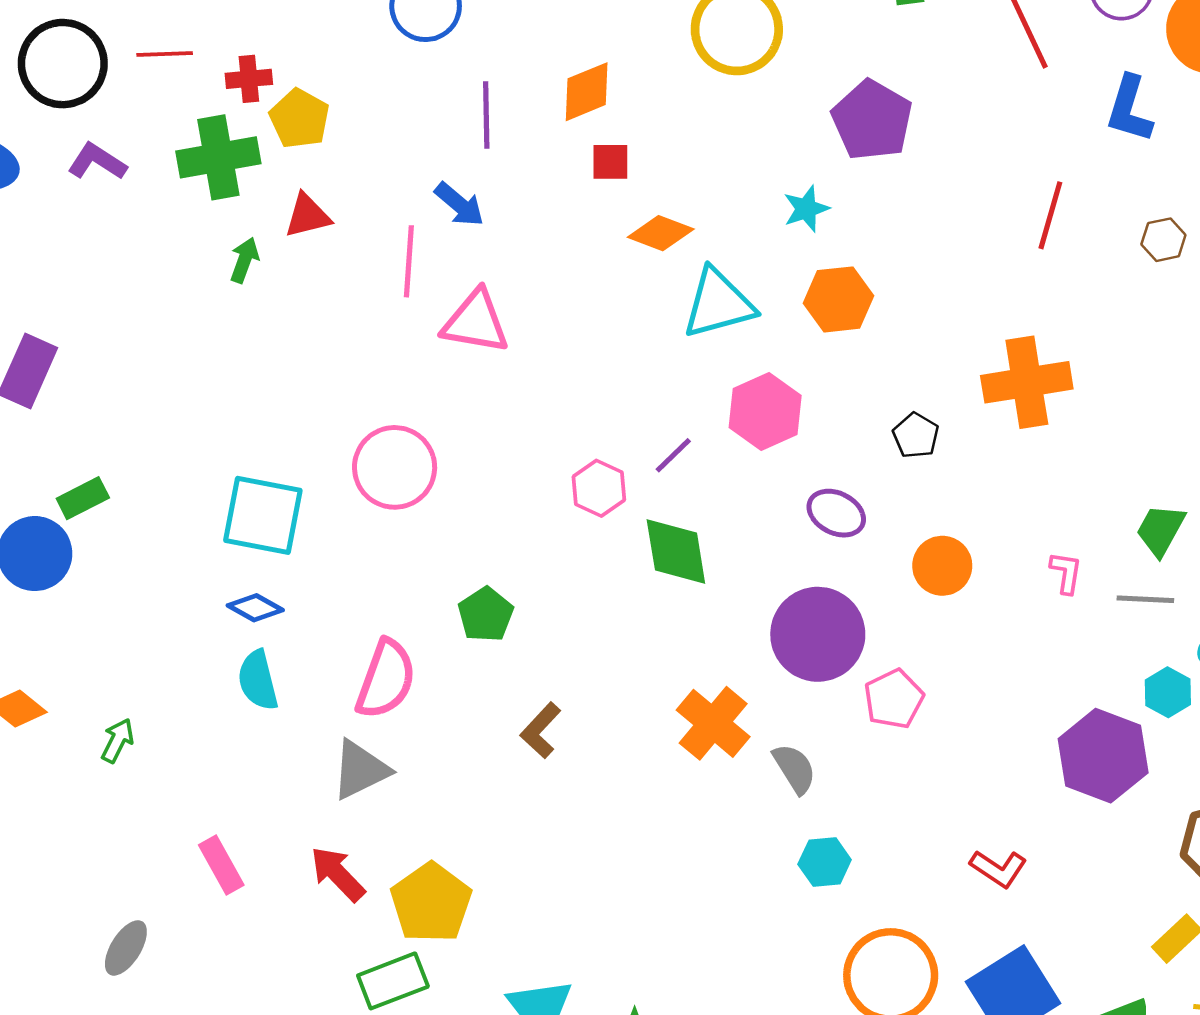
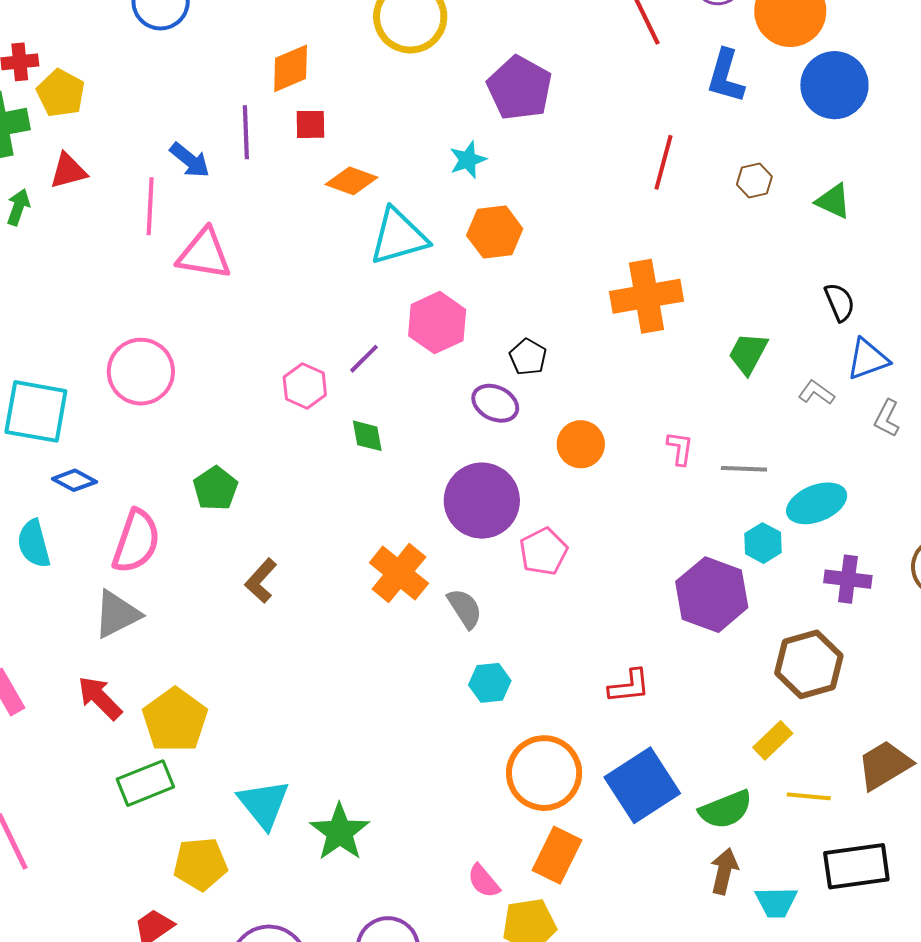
purple line: (486, 115) -> (246, 132), moved
black pentagon: (916, 436) -> (528, 357), moved
green trapezoid: (1161, 530) -> (748, 353), moved
green diamond: (676, 552) -> (367, 436), size x0.6
blue diamond: (255, 608) -> (74, 480), moved
red L-shape: (998, 869) -> (629, 686), turned -39

